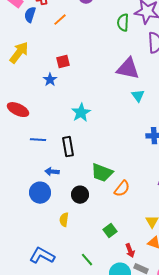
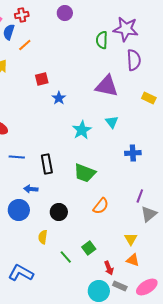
orange line: (60, 20) -> (25, 45), moved
blue star: (50, 80) -> (59, 98), moved
cyan triangle: (138, 96) -> (112, 122), moved
cyan star: (81, 113) -> (82, 130), moved
green trapezoid: (102, 173) -> (85, 173), moved
green line: (87, 260) -> (66, 257), moved

